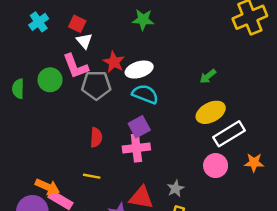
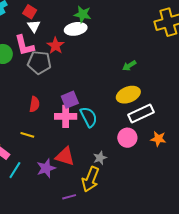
white ellipse: (139, 70) -> (76, 29), moved
cyan semicircle: (145, 94) -> (89, 117), moved, turned 35
gray star: (176, 189) -> (100, 158), moved

